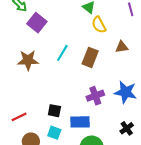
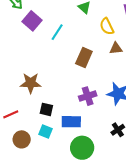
yellow semicircle: (99, 25) -> (107, 26), moved
cyan line: (62, 53) -> (57, 32), moved
brown star: (28, 60) -> (31, 83), moved

